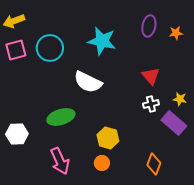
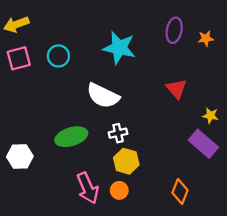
cyan circle: (50, 48) -> (58, 56), size x0.7
white cross: (151, 104) -> (118, 133), moved
pink arrow: (60, 161) -> (88, 188), moved

